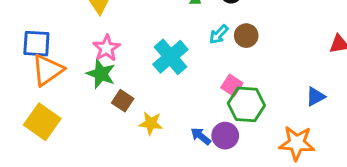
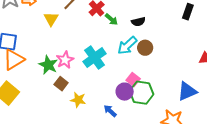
cyan arrow: (219, 34) -> (127, 45), size x1.5
pink star: (107, 48) -> (65, 60), moved
blue triangle: (316, 97) -> (187, 91), size x1.5
purple circle: (225, 136) -> (125, 92), moved

